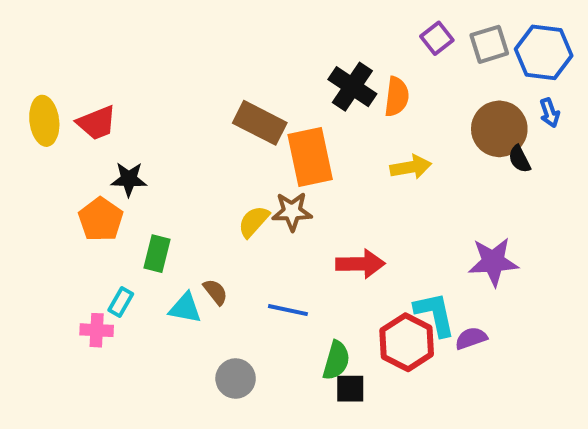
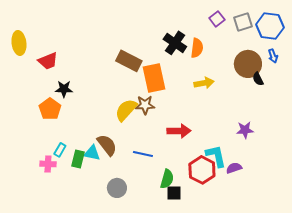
yellow ellipse: (44, 121) -> (19, 43), moved
yellow semicircle: (254, 221) -> (126, 110), size x1.4
green rectangle: (157, 254) -> (78, 159), moved
purple star: (493, 262) -> (245, 130), size x0.7
brown semicircle: (215, 292) -> (107, 145), size x1.6

